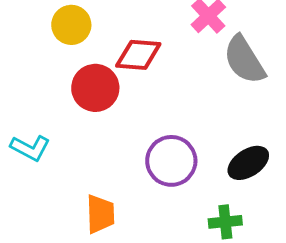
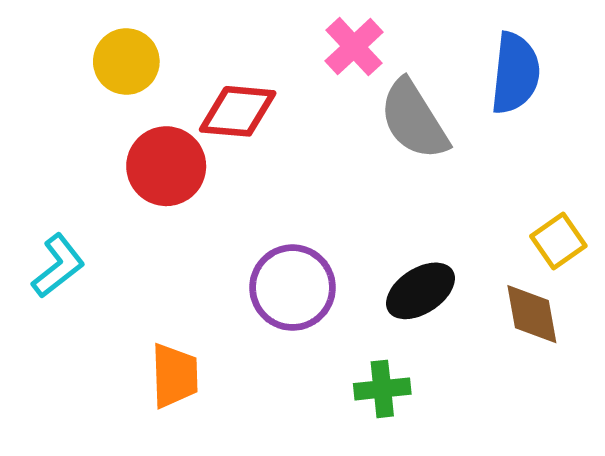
cyan L-shape: (30, 148) -> (58, 266), turned -66

